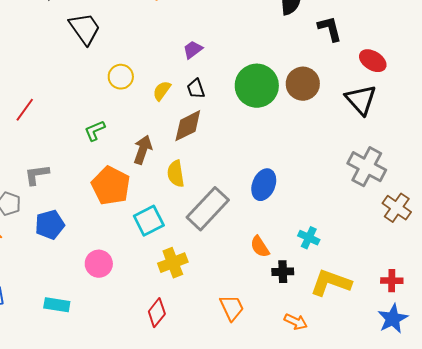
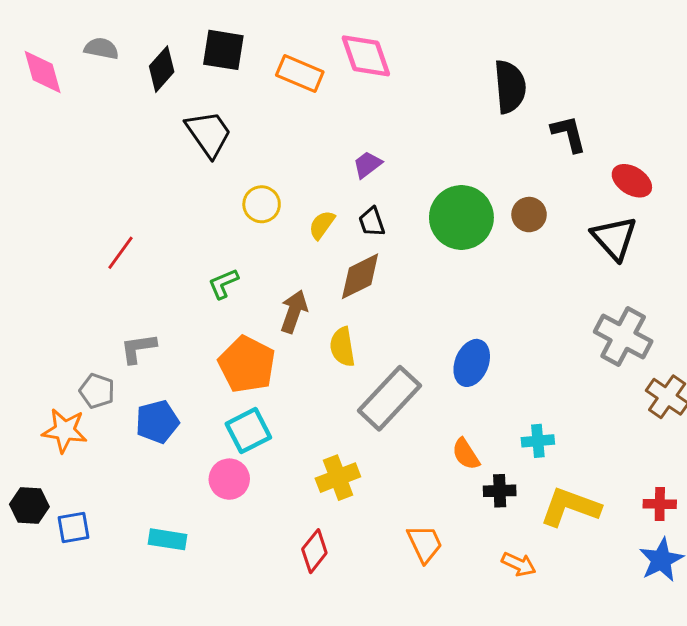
brown circle: (303, 84) -> (529, 215), size x0.7
cyan square: (149, 221) -> (248, 431), moved
cyan cross: (309, 238) -> (538, 441), turned -30

